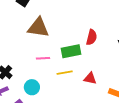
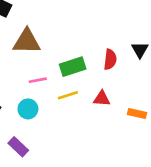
red semicircle: (92, 37) -> (110, 59), moved
cyan circle: (32, 87) -> (28, 109), moved

